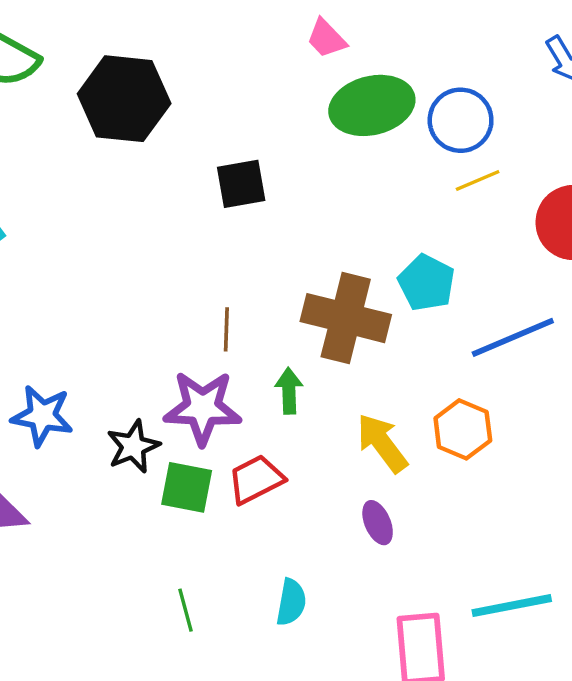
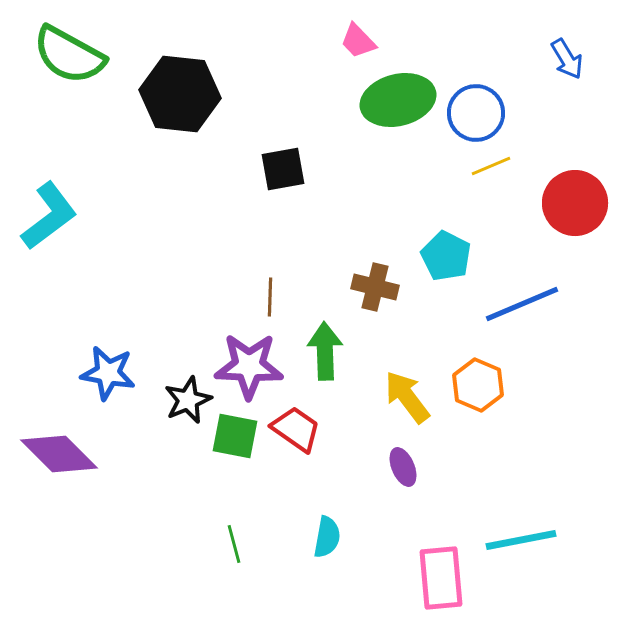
brown cross: (346, 318) -> (375, 287), size x0.6
green arrow: (289, 391) -> (325, 351), size x1.4
red trapezoid: (256, 479) -> (296, 429), turned 62

